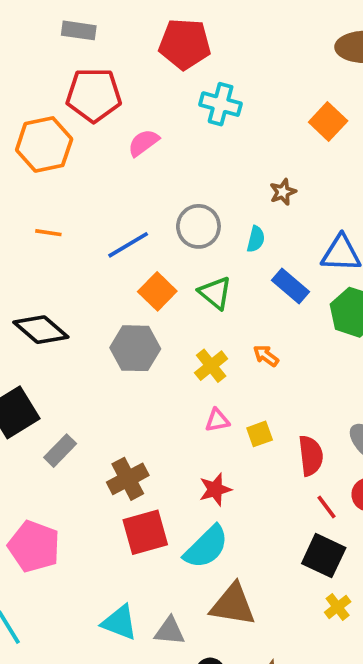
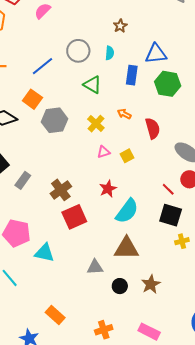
blue rectangle: (291, 286) -> (132, 75), turned 66
orange square: (157, 291) -> (32, 99), moved
red semicircle: (311, 456) -> (153, 128), moved
cyan semicircle: (206, 547) -> (127, 211), moved
yellow cross: (338, 607) -> (182, 241), turned 32
cyan triangle: (119, 622) -> (44, 253), moved

